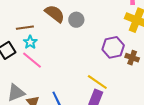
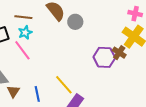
brown cross: (132, 58) -> (119, 53), moved
yellow line: (97, 82) -> (64, 85), moved

